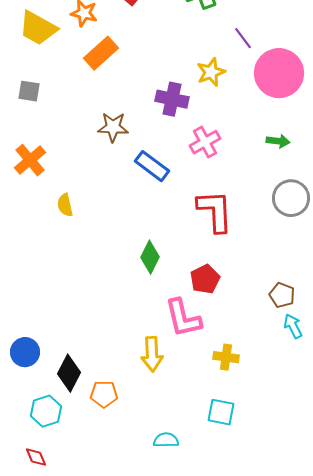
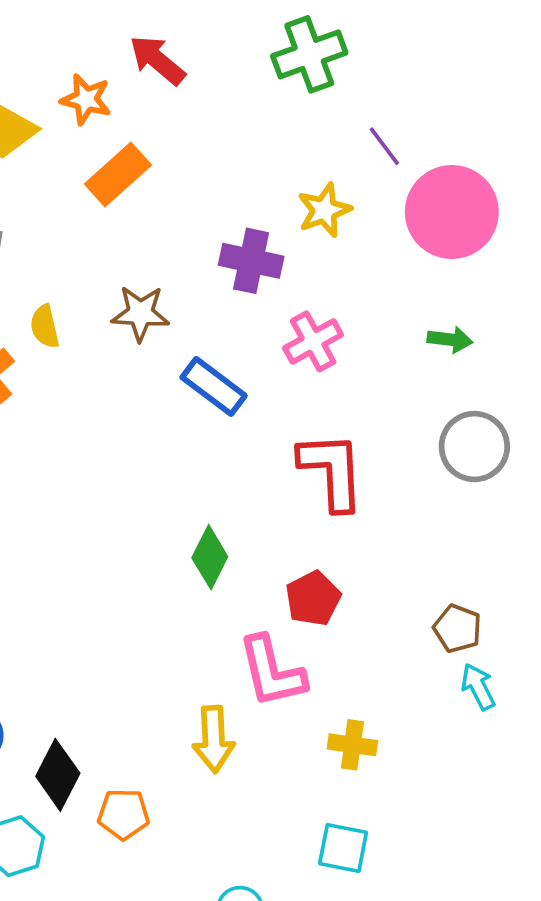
yellow semicircle: (65, 205) -> (45, 326), moved

